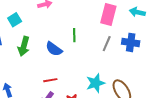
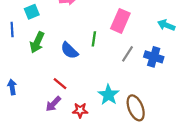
pink rectangle: (108, 14) -> (120, 21), moved
red line: (50, 80) -> (60, 84), turned 40
cyan star: (95, 83) -> (108, 95), turned -30

